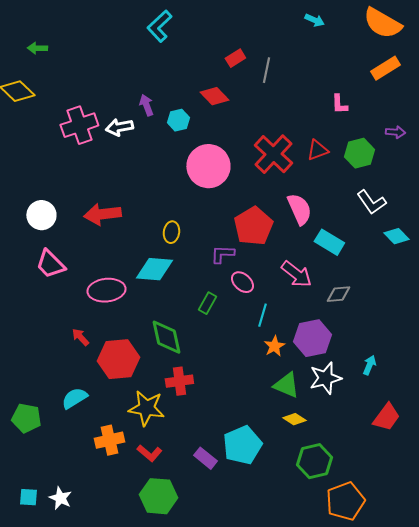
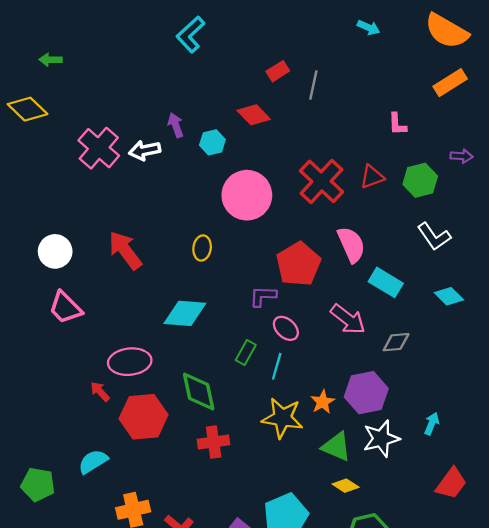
pink cross: (79, 125) -> (99, 148), turned -30
red arrow: (102, 214) -> (125, 250), turned 60
yellow ellipse: (171, 232) -> (202, 248), moved
cyan diamond: (396, 236) -> (449, 296), moved
pink ellipse: (106, 290) -> (130, 362), moved
cyan line: (262, 315) -> (277, 366), moved
yellow star: (146, 408) -> (282, 418), moved

